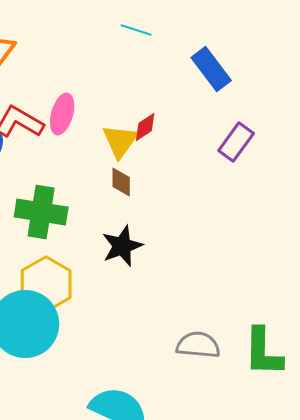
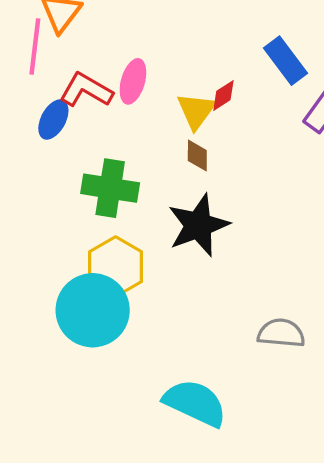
blue rectangle: (211, 69) -> (286, 61), moved
black star: (122, 246) -> (198, 225), size x1.4

